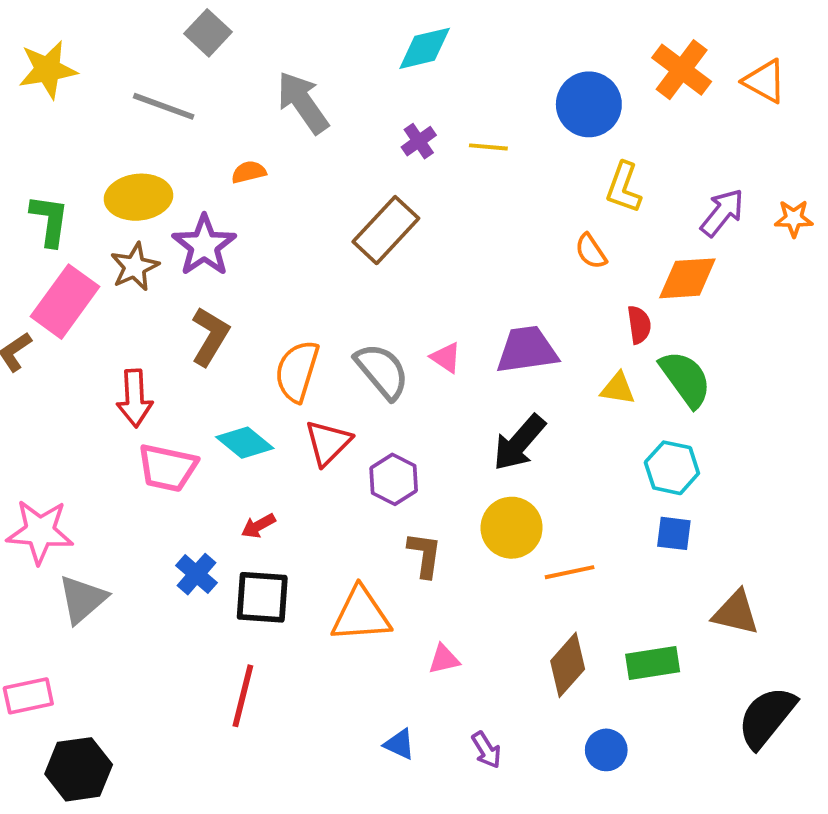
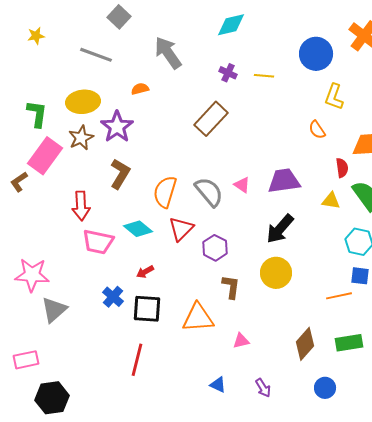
yellow star: (48, 70) -> (36, 36), size x0.6
purple cross: (419, 141) -> (228, 73), turned -30
orange line: (570, 572) -> (339, 296), moved

